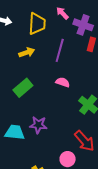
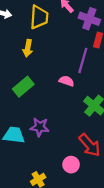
purple line: (60, 50) -> (83, 60), moved
yellow arrow: (27, 52) -> (28, 48), turned 119

